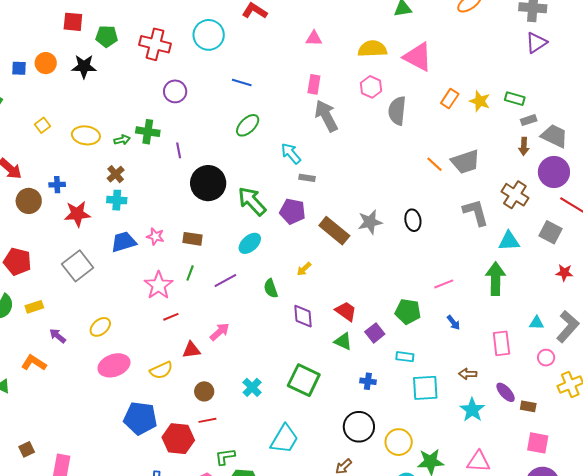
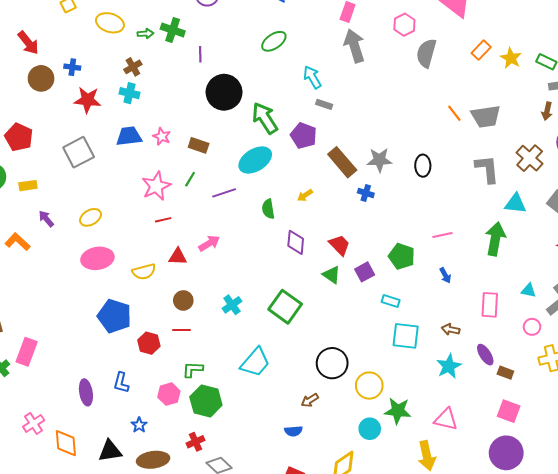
cyan ellipse: (250, 243) -> (255, 160), size x1.4
blue cross: (368, 381) -> (366, 193), moved
red hexagon: (178, 439) -> (149, 343), size x0.7

